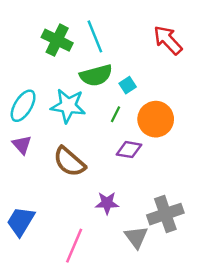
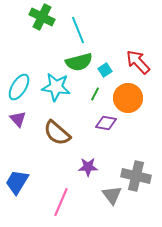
green cross: (57, 40) -> (42, 17), moved
red arrow: (168, 40) -> (138, 62), moved
gray cross: (165, 214) -> (136, 176), turned 32

